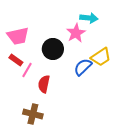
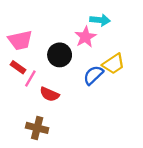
red semicircle: (44, 84) -> (49, 94), turned -78

